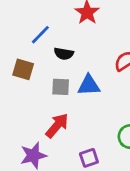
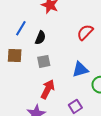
black semicircle: (64, 54) -> (40, 38), turned -64
blue triangle: (89, 85) -> (80, 69), moved

